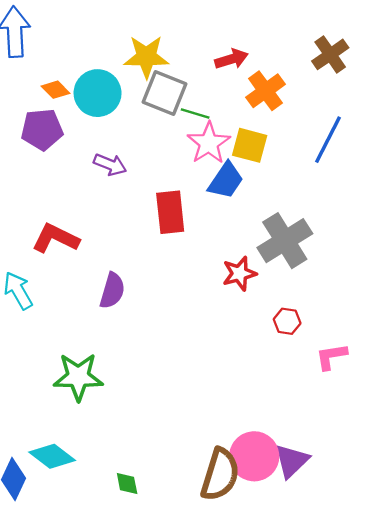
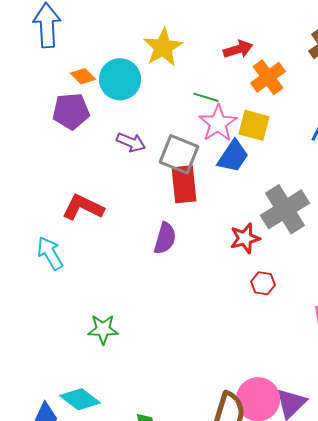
yellow star: (146, 57) -> (163, 47), turned -30
gray square: (164, 93) -> (179, 154), moved
purple semicircle: (112, 291) -> (165, 238), moved
red hexagon: (287, 321) -> (263, 283), moved
green star: (78, 377) -> (103, 329), size x0.7

